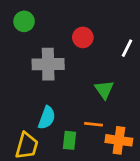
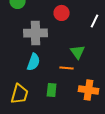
cyan semicircle: (47, 118) -> (34, 62), moved
orange line: (94, 124) -> (67, 68), moved

